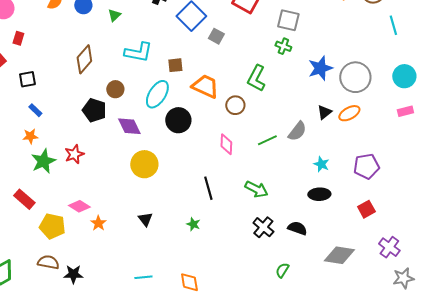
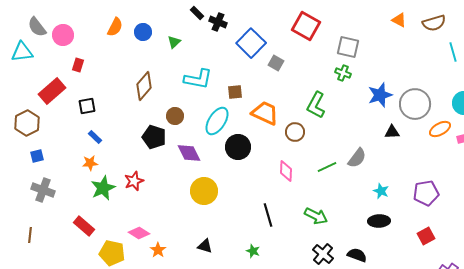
black triangle: (324, 112) -> (392, 132), moved, turned 35
orange ellipse: (349, 113) -> (440, 129), moved
black triangle: (145, 219) -> (205, 246), turned -35

